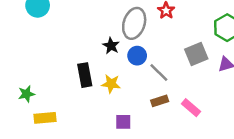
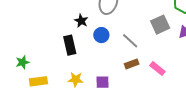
black star: (111, 46) -> (81, 21), moved
blue circle: (137, 56) -> (101, 35), moved
yellow star: (111, 84) -> (76, 80), moved

